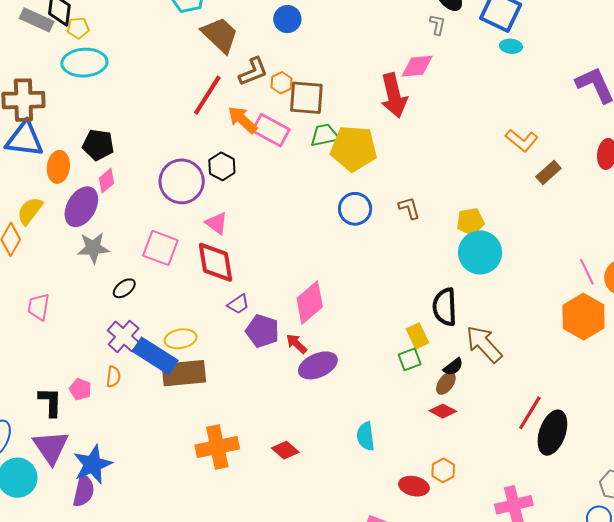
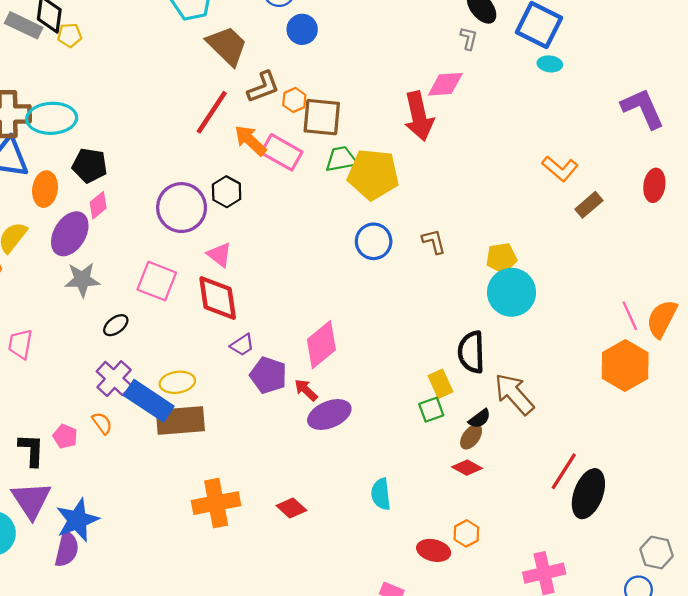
cyan ellipse: (84, 63) -> (52, 118), moved
orange semicircle: (113, 377) -> (102, 423), turned -45

